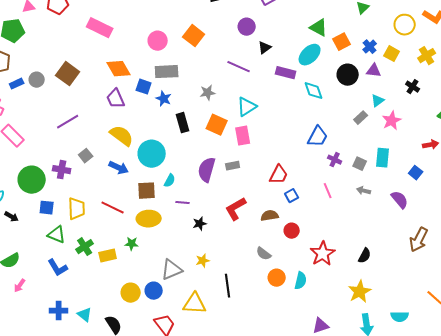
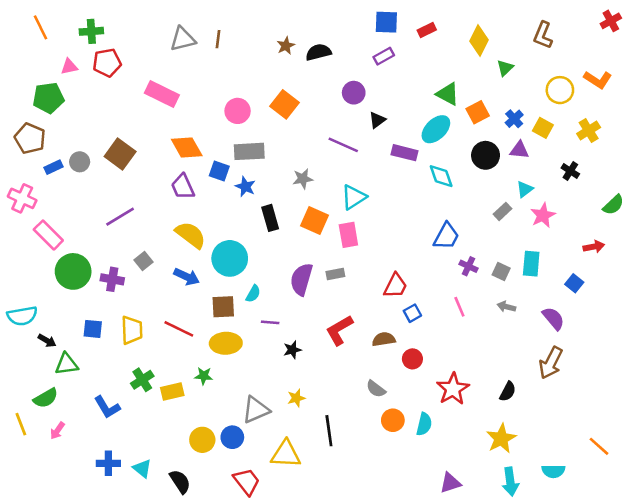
green circle: (32, 180) -> (73, 271), moved
green triangle: (57, 235) -> (67, 364), moved, turned -30
brown arrow: (419, 240) -> (551, 363), moved

